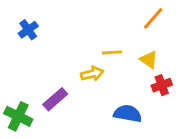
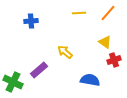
blue cross: (28, 30) -> (31, 21), moved, turned 32
yellow line: (112, 52) -> (79, 13), moved
yellow arrow: (92, 74) -> (65, 52), turned -126

